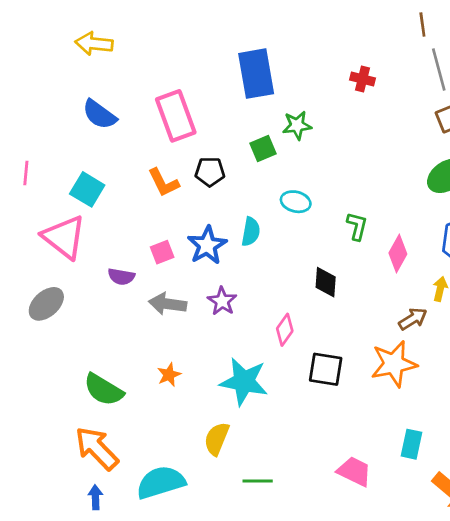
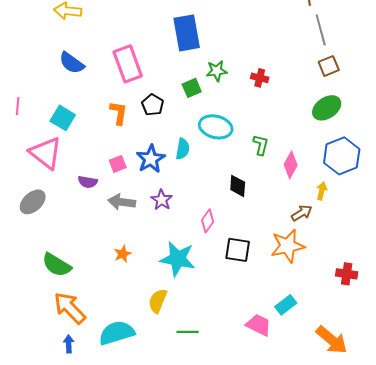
red cross: (362, 79) -> (260, 78), moved
black pentagon: (210, 172) -> (153, 105), turned 30
orange L-shape: (164, 183) -> (119, 113), turned -145
cyan ellipse: (296, 202) -> (216, 127), size x1.5
green semicircle: (104, 390) -> (57, 265), moved
cyan rectangle: (411, 444) -> (286, 305), moved, turned 40

